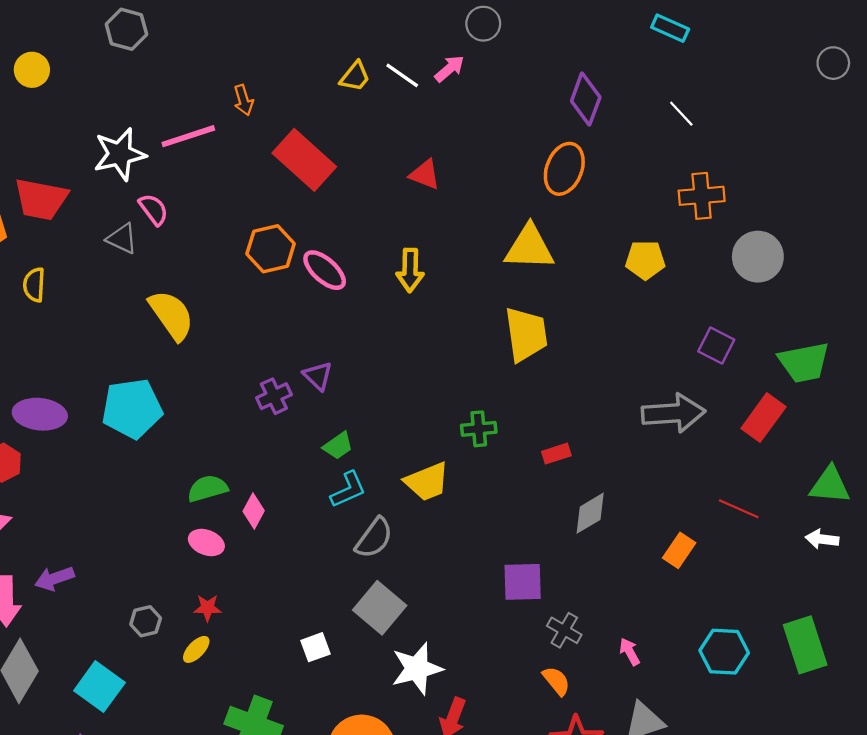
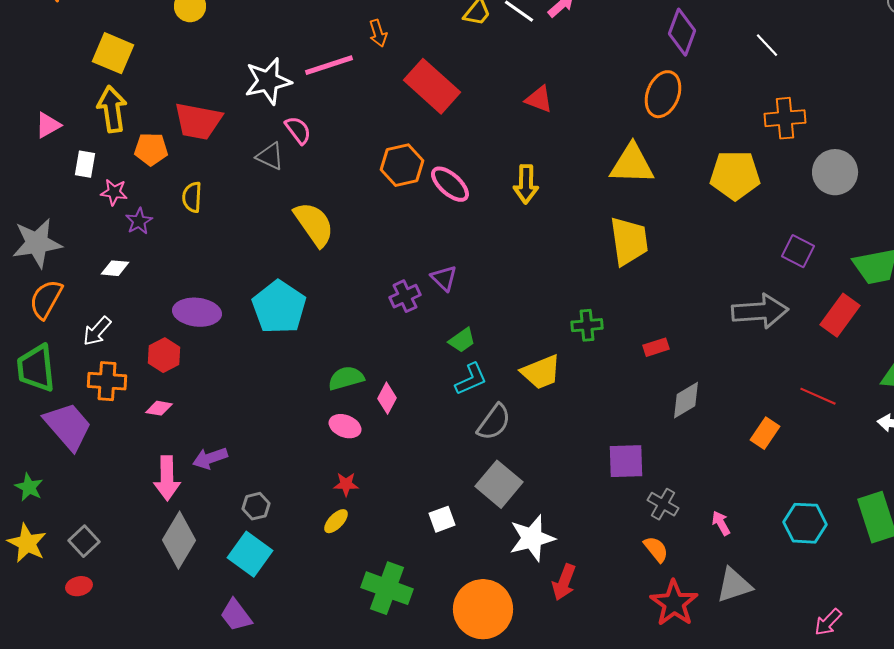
yellow pentagon: (645, 260) -> (735, 175), size x1.4
cyan pentagon: (132, 409) -> (279, 307), turned -30
gray hexagon: (146, 621) -> (256, 506), moved

